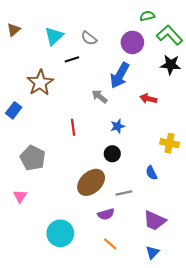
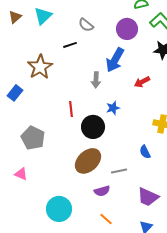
cyan triangle: (54, 36) -> (43, 16), moved
gray arrow: (100, 96) -> (96, 80), turned -126
red arrow: (148, 99) -> (142, 82), turned -42
black circle: (112, 154) -> (93, 127), moved, size x1.5
pink triangle: (20, 196) -> (21, 174), turned -40

